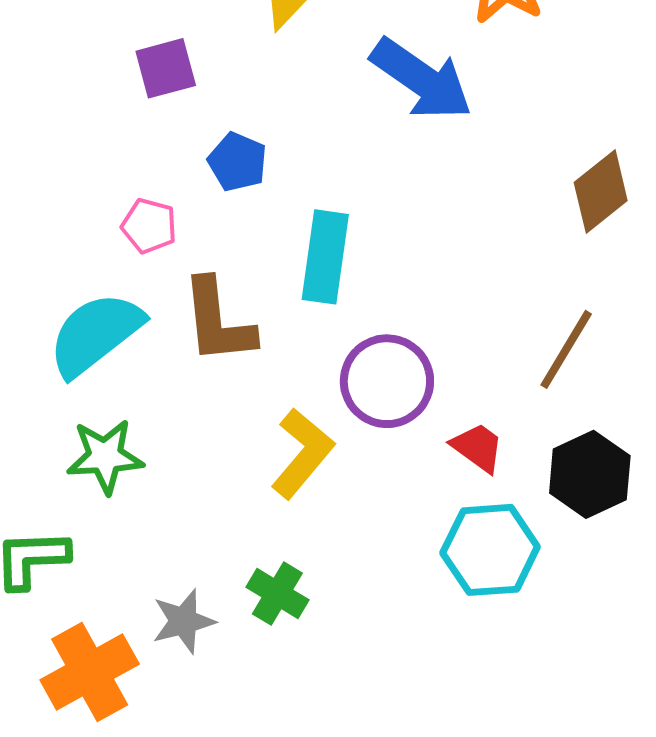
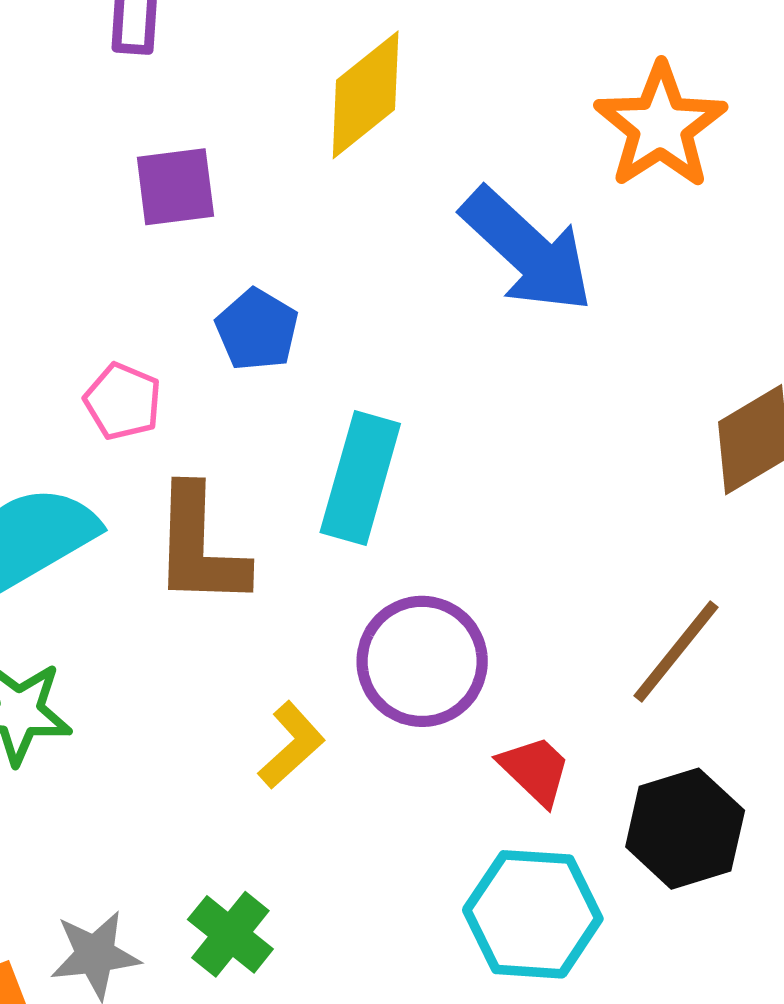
yellow L-shape: (302, 453) -> (291, 745), size x0.7

